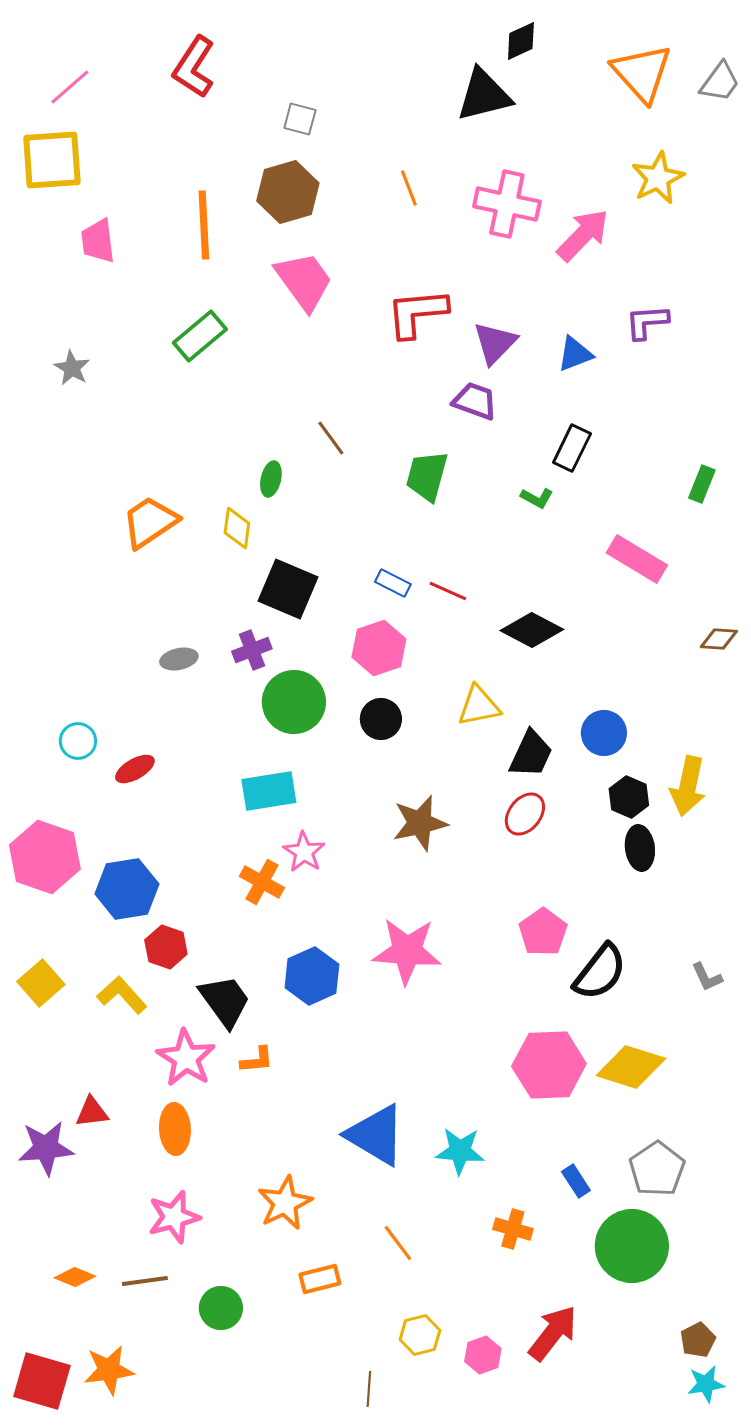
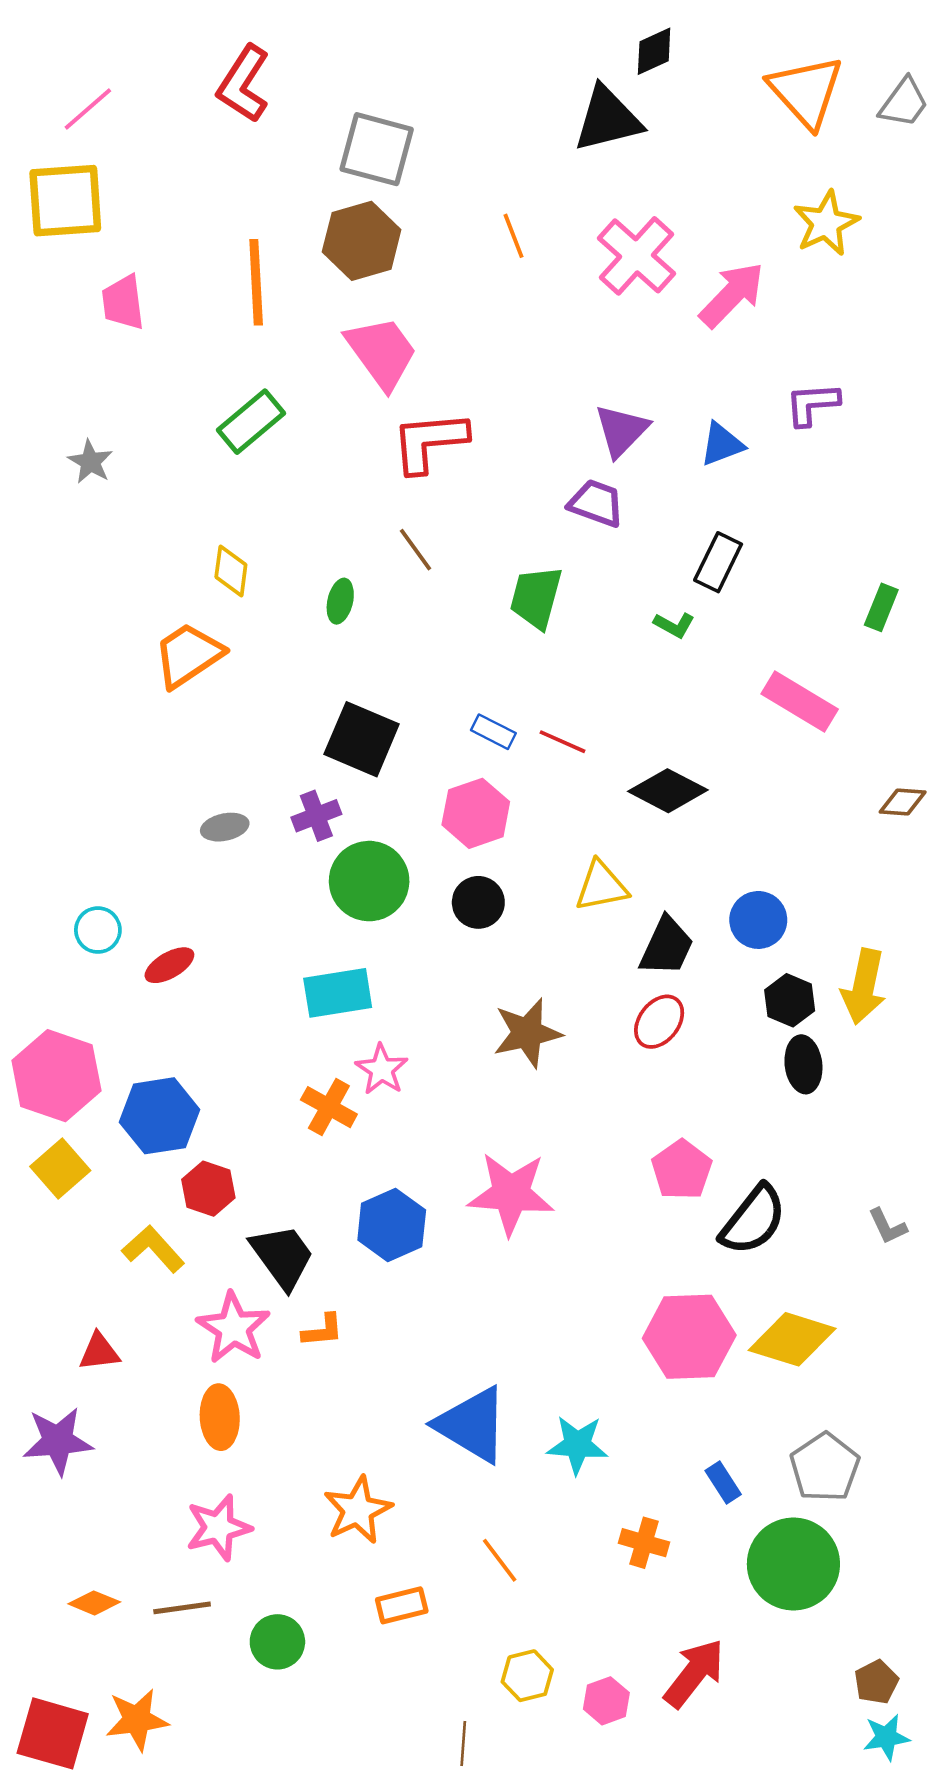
gray square: (300, 119) -> (377, 149), size x1.8
pink cross: (507, 204) -> (636, 256), turned 30
red L-shape: (417, 313) -> (429, 442), moved
yellow diamond: (237, 528) -> (231, 571), moved
yellow square: (41, 983) -> (60, 1169), moved
red triangle: (92, 1112) -> (99, 1352), moved

